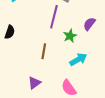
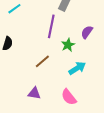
brown line: (44, 51) -> (42, 61), turned 42
purple triangle: (34, 83) -> (34, 93), turned 48

